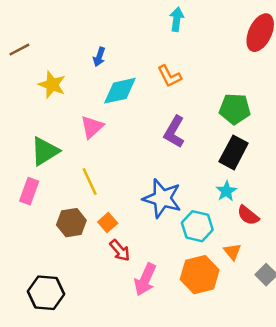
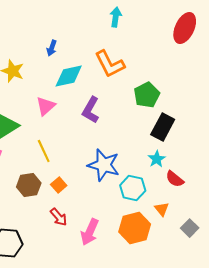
orange L-shape: (169, 76) -> (110, 64), size x1.5
green pentagon: (235, 109) -> (147, 95), moved, turned -30
purple L-shape: (174, 132) -> (91, 110), moved
red arrow: (120, 250) -> (59, 217), moved

